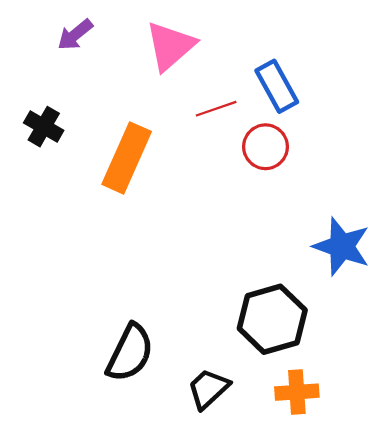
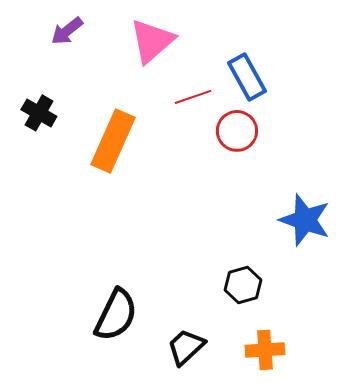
black hexagon: (272, 319) -> (243, 285), size x0.6

